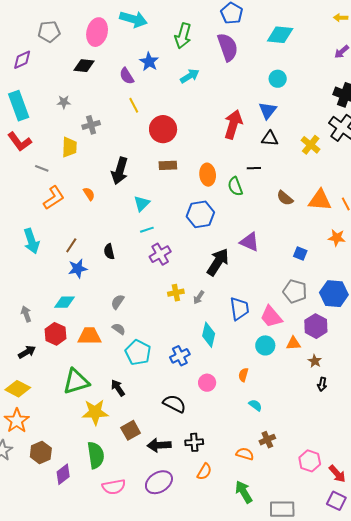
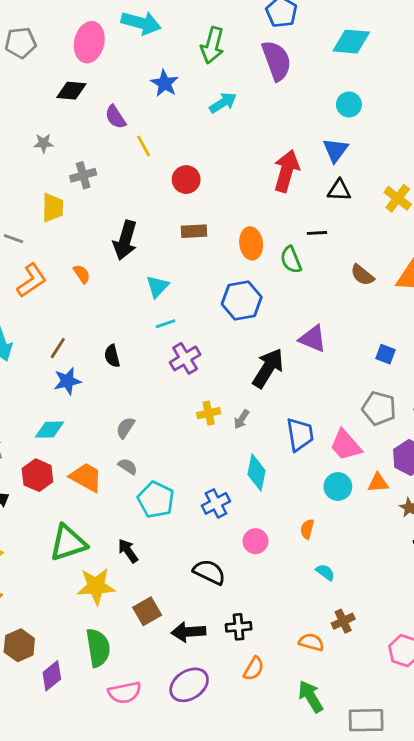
purple semicircle: (127, 76) -> (115, 117), moved
red circle: (163, 129) -> (186, 180), size x0.7
orange trapezoid: (89, 336) -> (86, 477), turned 30

